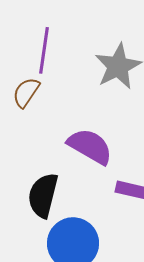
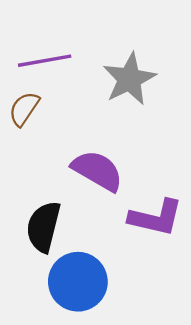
purple line: (44, 50) -> (45, 61), turned 72

